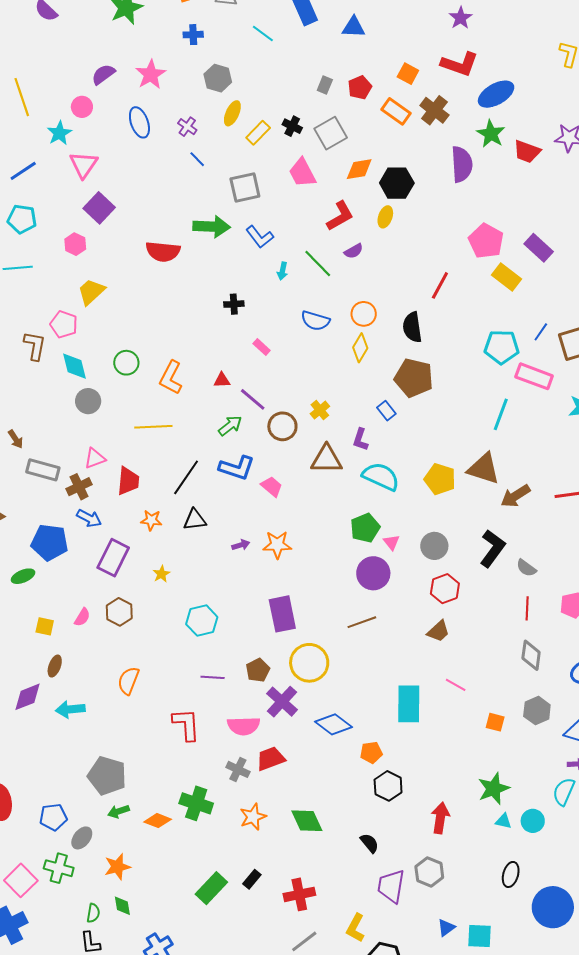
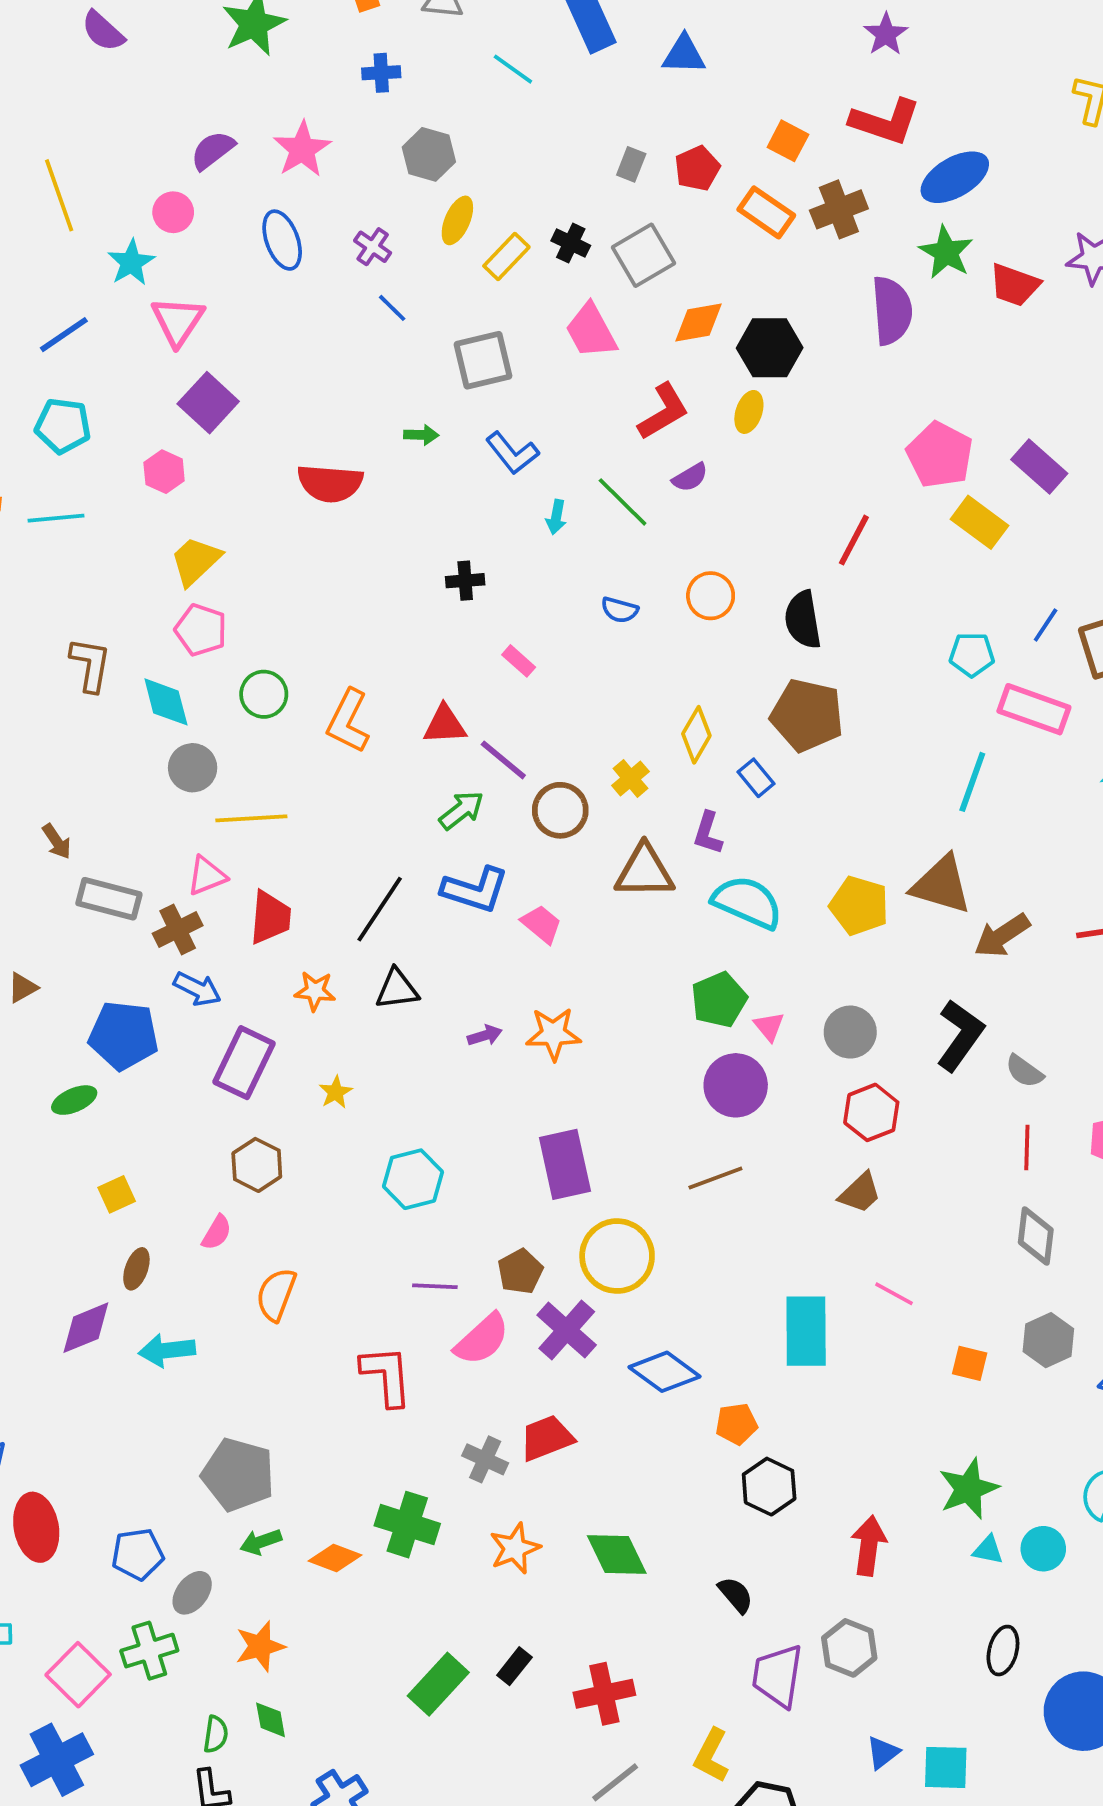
brown cross: (434, 110) -> (839, 209), turned 32
green arrow: (212, 227) -> (421, 435), size x0.5
blue semicircle: (315, 321) -> (620, 610), size x0.7
pink pentagon: (64, 324) -> (201, 630), moved
cyan pentagon: (502, 347) -> (972, 654), size x0.7
yellow diamond: (360, 348) -> (696, 735), moved
red triangle: (222, 380) -> (445, 725), size x1.4
yellow line: (153, 427) -> (251, 818), moved
pink semicircle: (82, 617) -> (217, 1233), moved
yellow square: (45, 626) -> (117, 1194), turned -36
pink semicircle: (244, 726) -> (482, 1339), moved, turned -40
green cross: (59, 868) -> (149, 1651), turned -32

